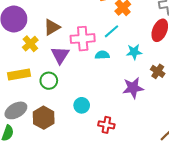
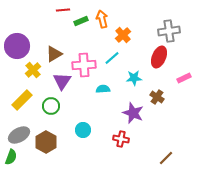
cyan semicircle: (102, 55) -> (103, 89), moved
yellow rectangle: (19, 75) -> (22, 100), turned -35
purple star: (133, 88) -> (133, 113), turned 30
red cross: (106, 125) -> (121, 139), moved

